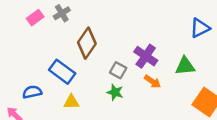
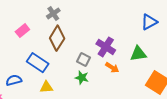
gray cross: (62, 13) -> (53, 13), moved
pink rectangle: (35, 18) -> (22, 31), moved

